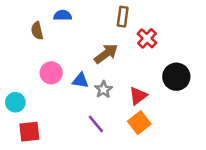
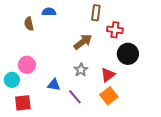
red cross: (147, 38) -> (115, 30), turned -35
pink circle: (51, 73) -> (27, 65), moved
black circle: (176, 77) -> (128, 54), moved
blue triangle: (81, 81) -> (54, 85), moved

